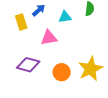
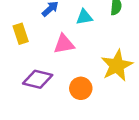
yellow rectangle: (21, 22) -> (21, 34), moved
yellow star: (90, 69) -> (117, 66), moved

